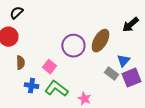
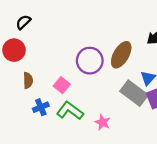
gray rectangle: (111, 74) -> (134, 93), size x1.6
blue cross: (31, 86) -> (41, 107), turned -32

